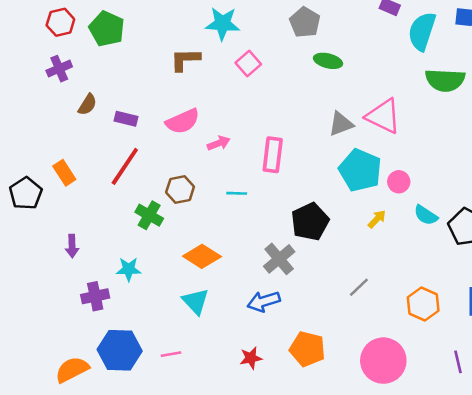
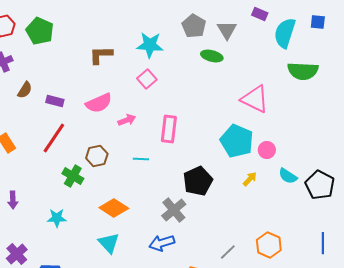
cyan star: (223, 24) -> (150, 45), moved
pink square: (248, 63) -> (147, 79), moved
gray triangle: (341, 124) -> (227, 30), moved, turned -40
gray line: (359, 287) -> (228, 252), moved
purple cross: (95, 296) -> (17, 254), moved, turned -30
orange hexagon: (423, 304) -> (269, 245), moved

